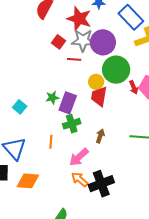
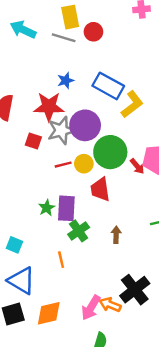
red line: (74, 59) -> (63, 165), moved
yellow circle: (96, 82) -> (84, 164), moved
cyan square: (20, 107) -> (14, 245), moved
pink arrow: (79, 157) -> (91, 308), moved
orange arrow: (80, 179) -> (110, 305), moved

